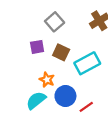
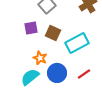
red line: (86, 107) -> (84, 74), moved

